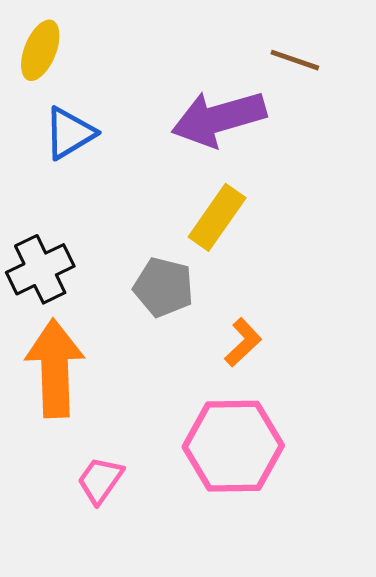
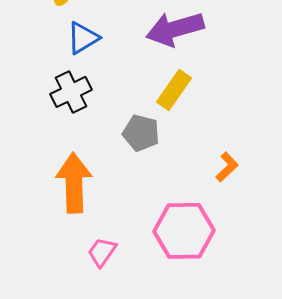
black cross: (40, 269) -> (71, 92), moved
orange L-shape: (243, 342) -> (227, 167), moved

